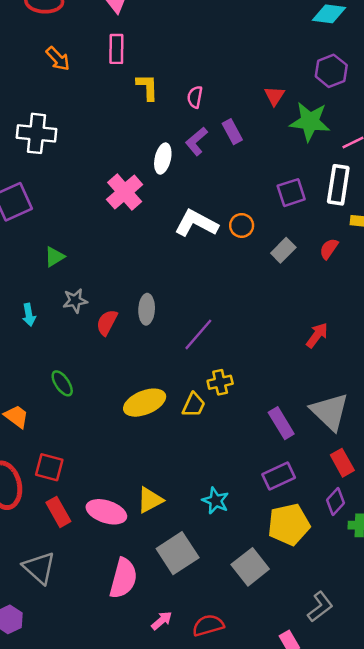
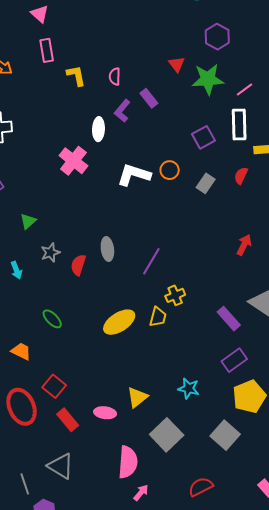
red square: (49, 467) -> (54, 386), turned 35
pink ellipse: (106, 512) -> (105, 413), size x0.7
pink arrow: (162, 621) -> (141, 493), moved

